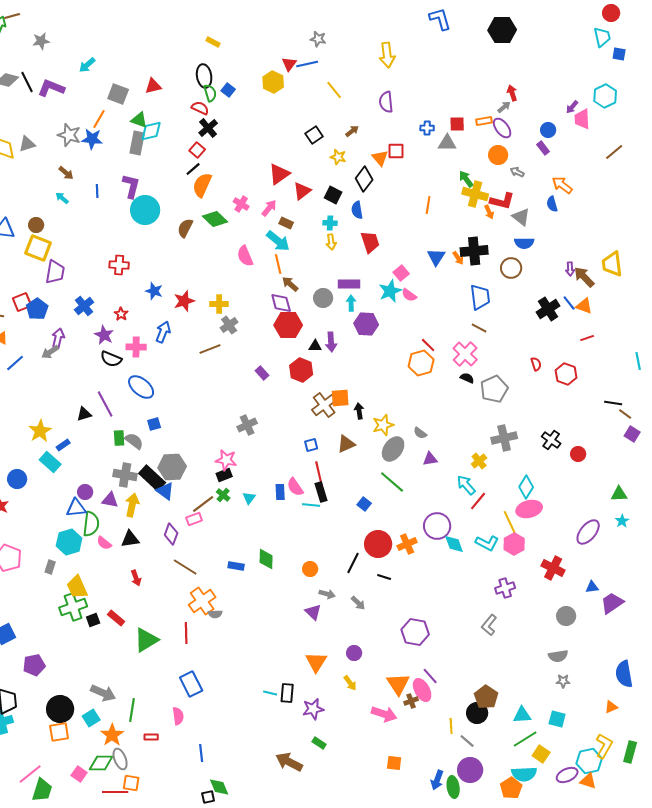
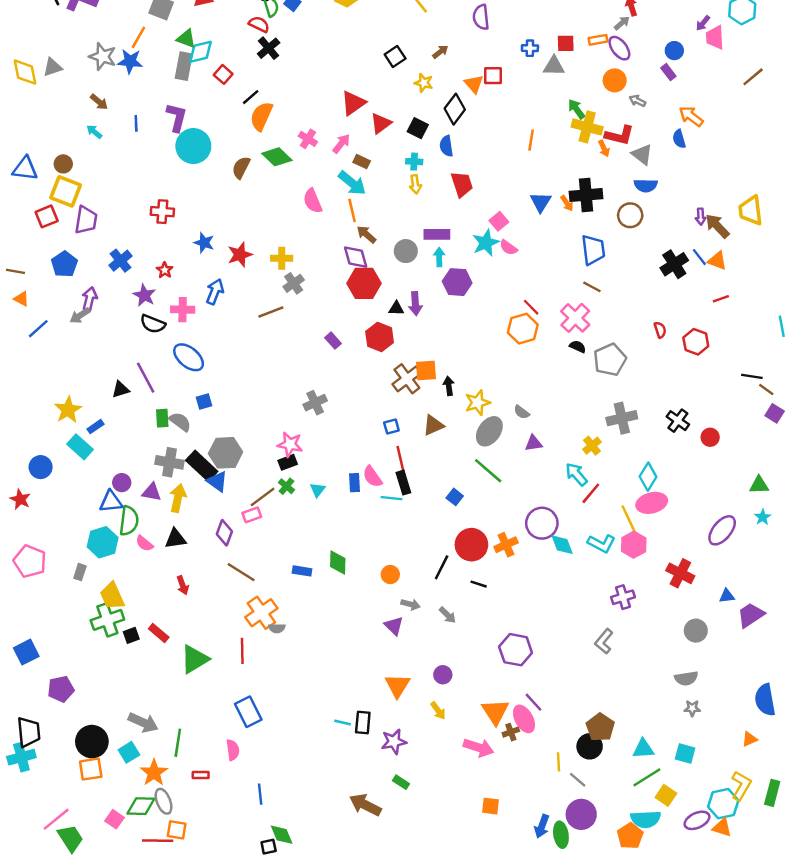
red square: (197, 150) -> (223, 74), moved
red square: (22, 302) -> (47, 216), moved
green trapezoid: (42, 790) -> (70, 838), turned -50

